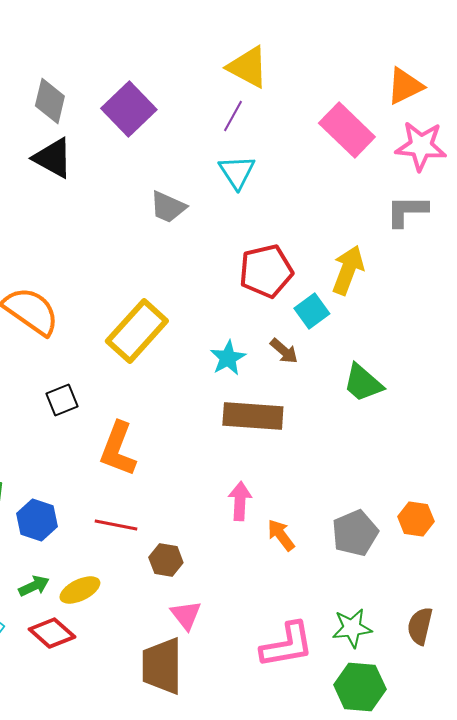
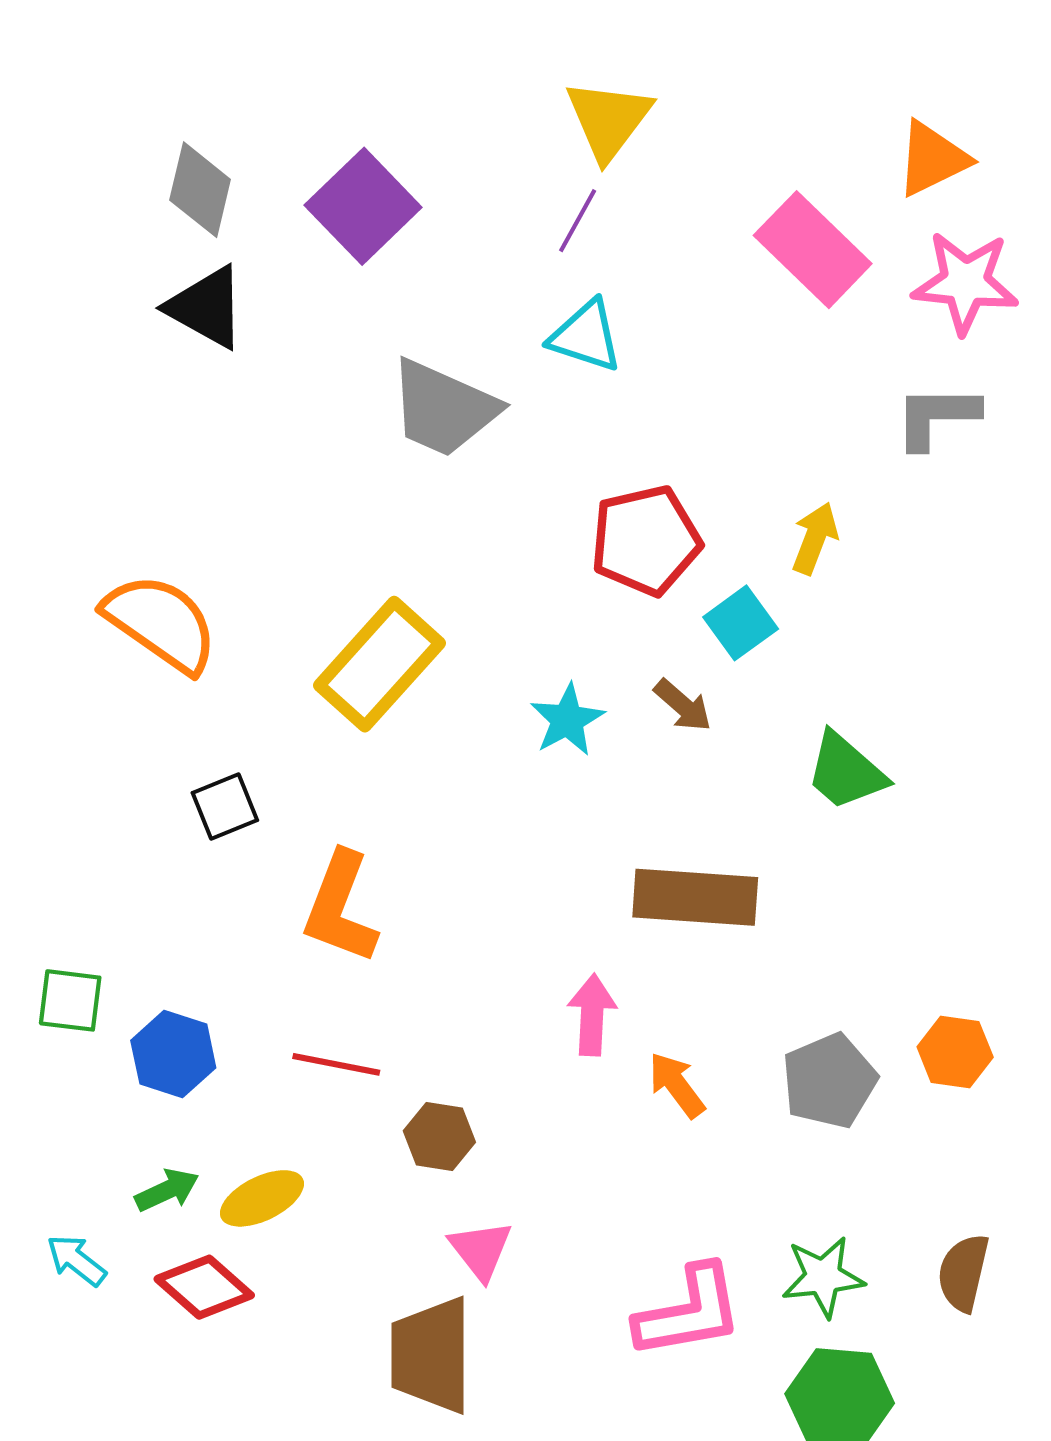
yellow triangle: (248, 67) -> (609, 120), turned 39
cyan triangle: (237, 172) -> (586, 336), turned -39
gray trapezoid: (168, 207) -> (444, 408), size x1.5
yellow arrow: (348, 270) -> (815, 538), size x0.7
brown rectangle: (253, 416) -> (695, 897), moved

